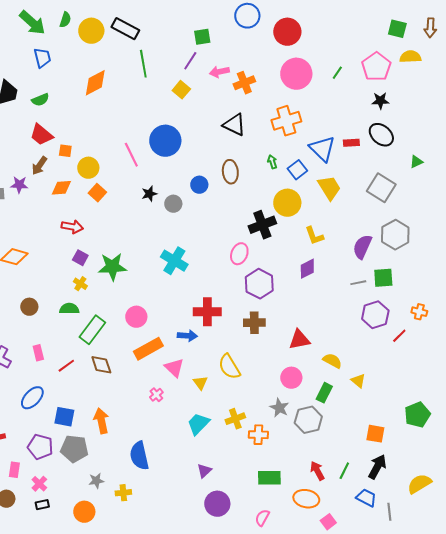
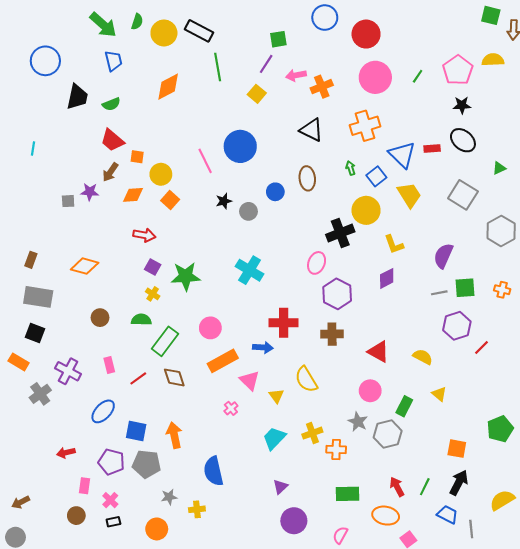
green square: (397, 29) -> (491, 15), moved
gray hexagon: (395, 235) -> (501, 231), moved
orange cross: (419, 312) -> (502, 290), moved
red triangle: (299, 340) -> (378, 352), turned 40
yellow semicircle: (332, 361) -> (423, 357), moved

